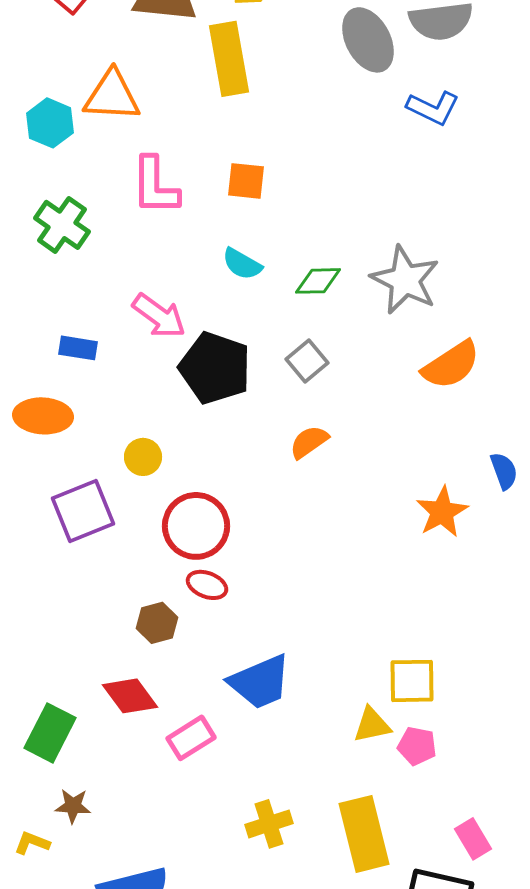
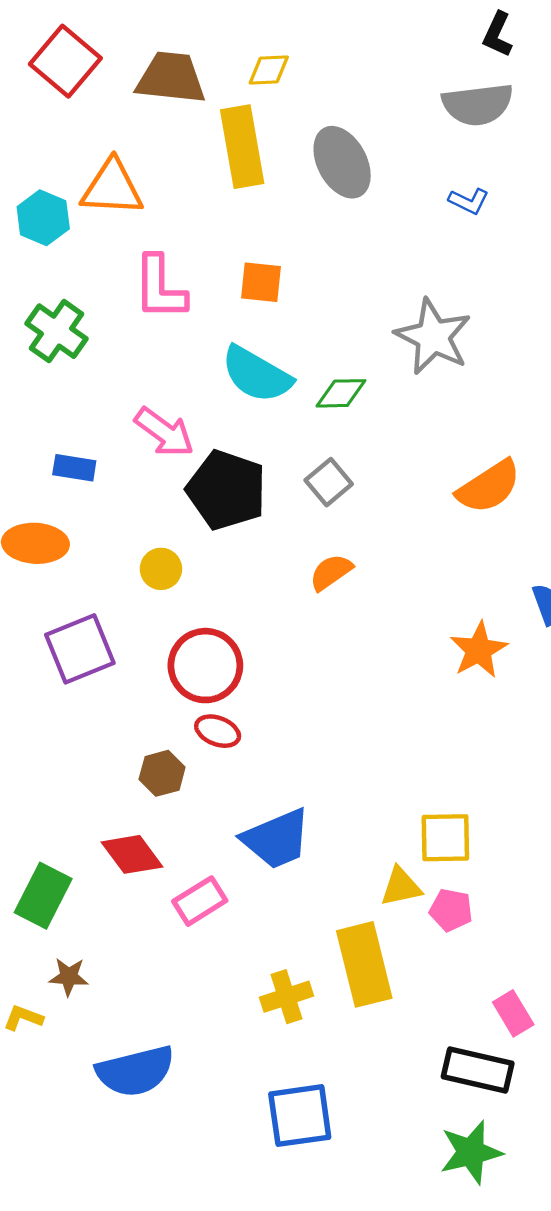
gray ellipse: (368, 40) -> (342, 162), moved
blue L-shape: (433, 108) -> (469, 201), size x0.7
cyan semicircle: (242, 264) -> (257, 374), size x1.6
gray star: (405, 280) -> (433, 337), moved
yellow circle: (143, 457) -> (161, 569), moved
yellow rectangle: (364, 834) -> (364, 964), moved

